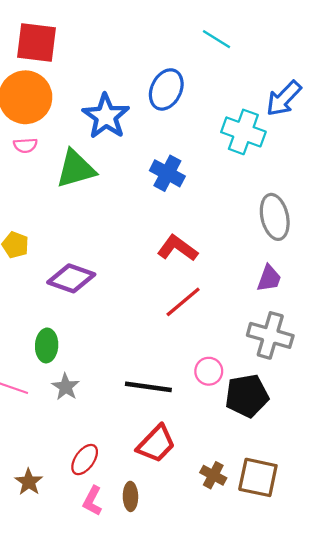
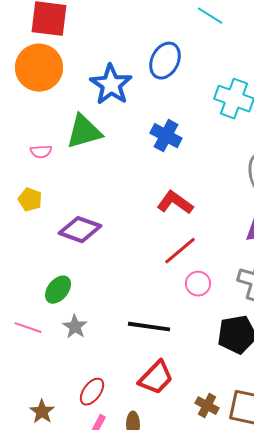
pink semicircle: (25, 145) -> (41, 152), moved
green ellipse: (47, 345) -> (58, 290), turned 36
pink circle: (209, 371) -> (198, 284), moved

